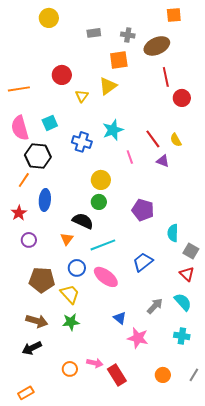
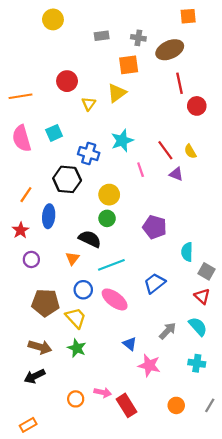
black hexagon: (38, 156) -> (67, 179), moved
green star: (71, 322) -> (77, 348), turned 30

